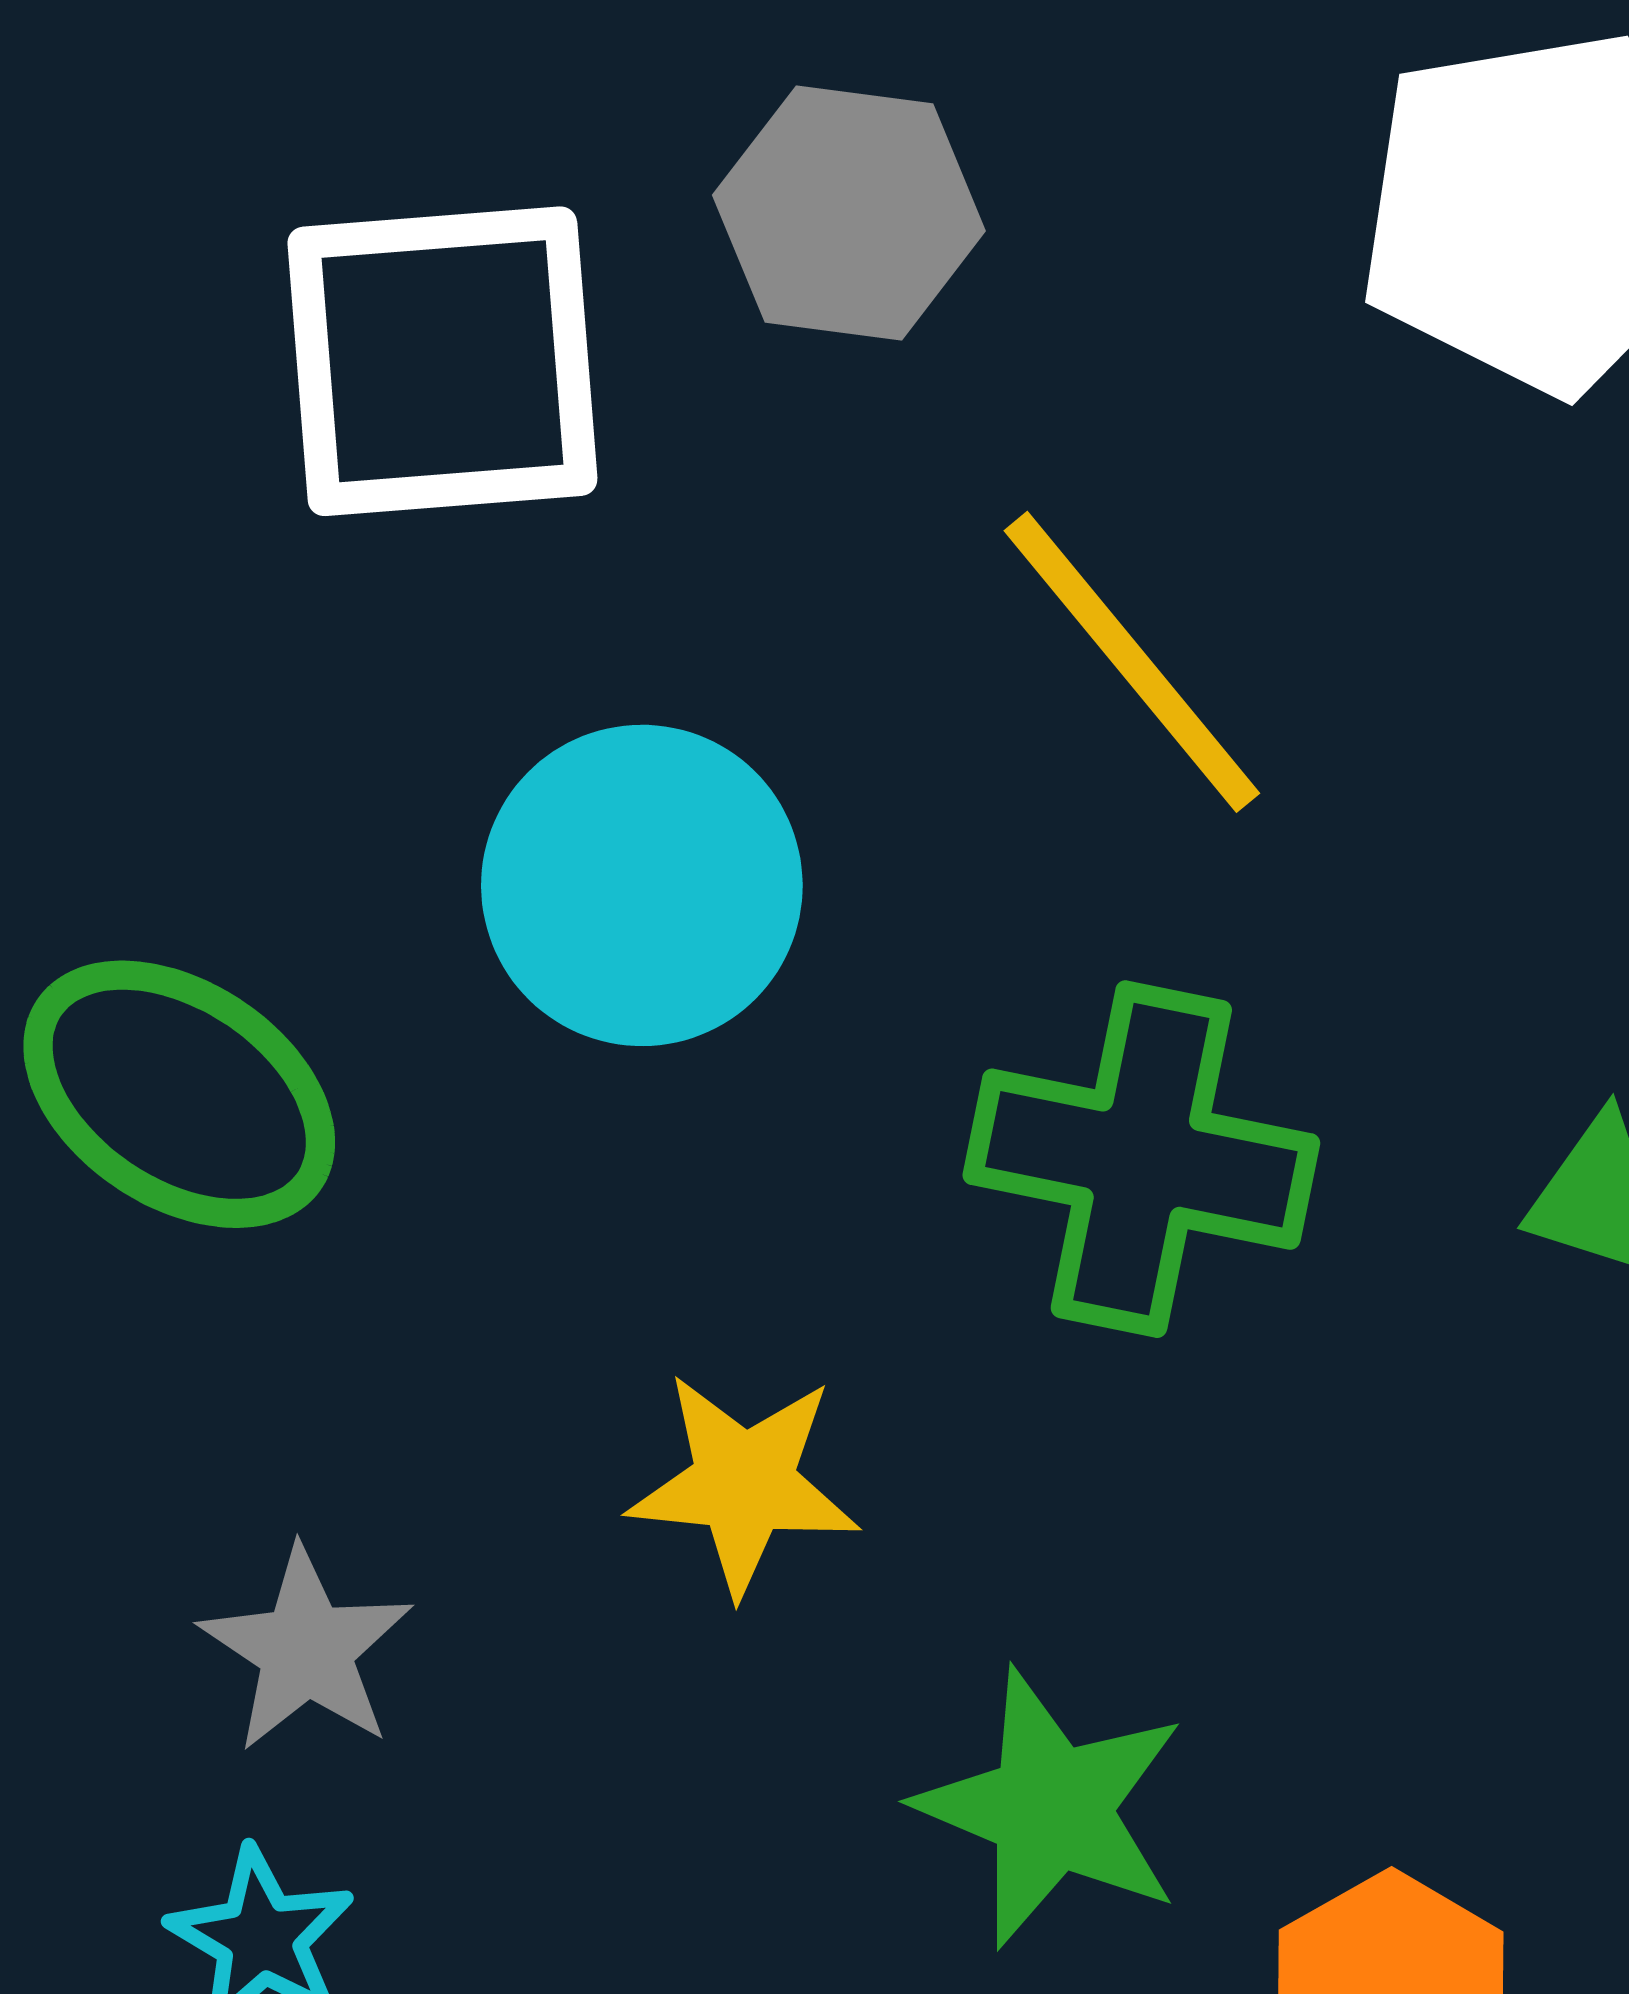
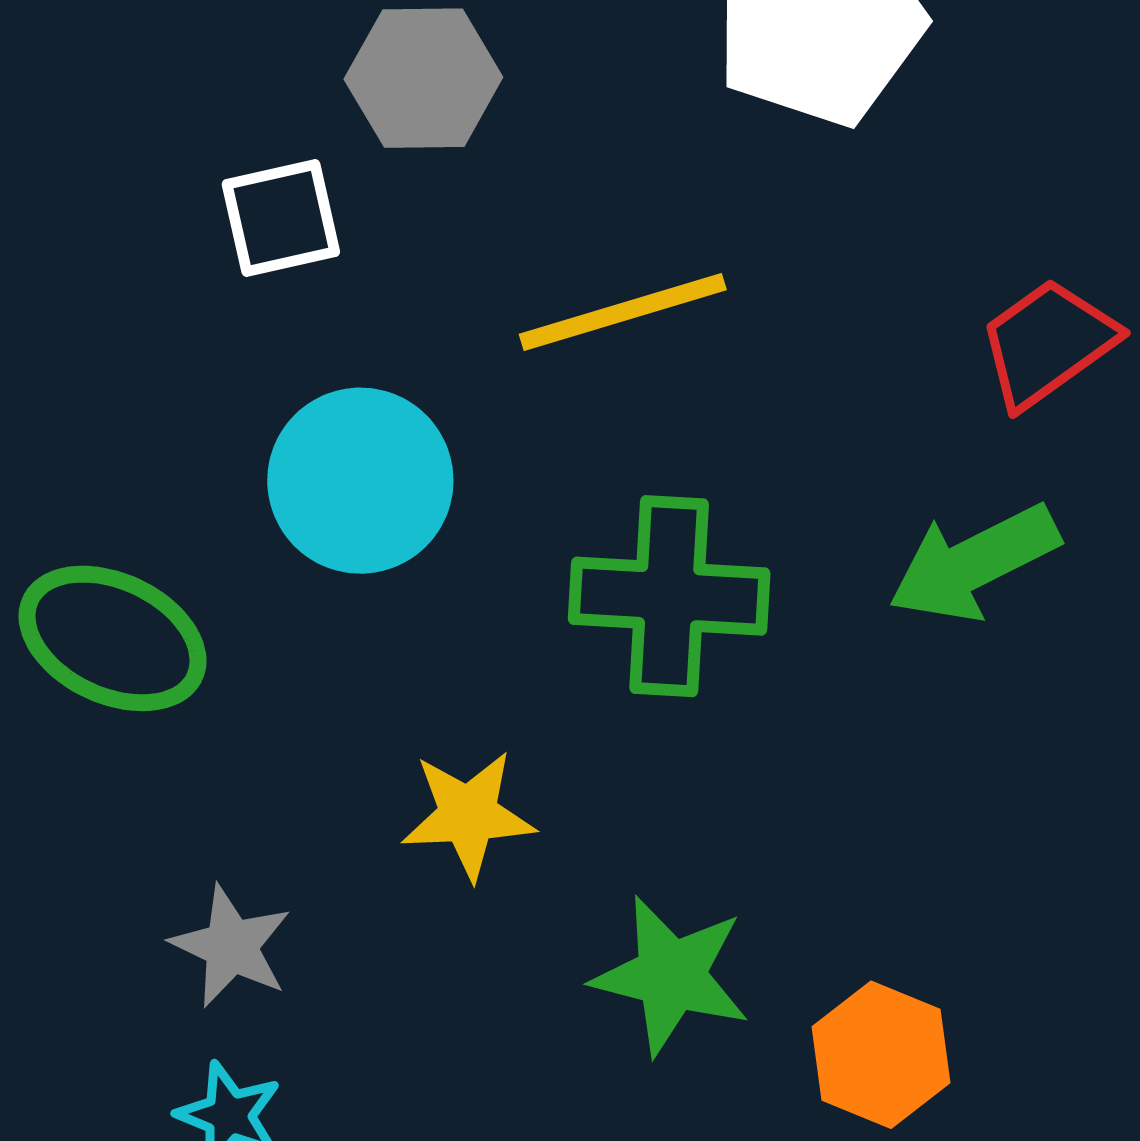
white square: (442, 361) -> (281, 218), moved, size x0.6
yellow line: (1132, 662) -> (623, 312), turned -59

